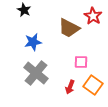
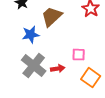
brown trapezoid: (69, 28) -> (52, 17), moved, turned 110
red arrow: (70, 87) -> (58, 69), moved, turned -120

